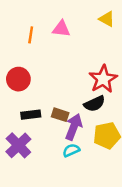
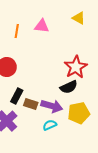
black rectangle: (31, 115) -> (17, 96), turned -56
brown rectangle: (60, 115) -> (31, 104), moved
purple arrow: (74, 127) -> (52, 106), turned 85

